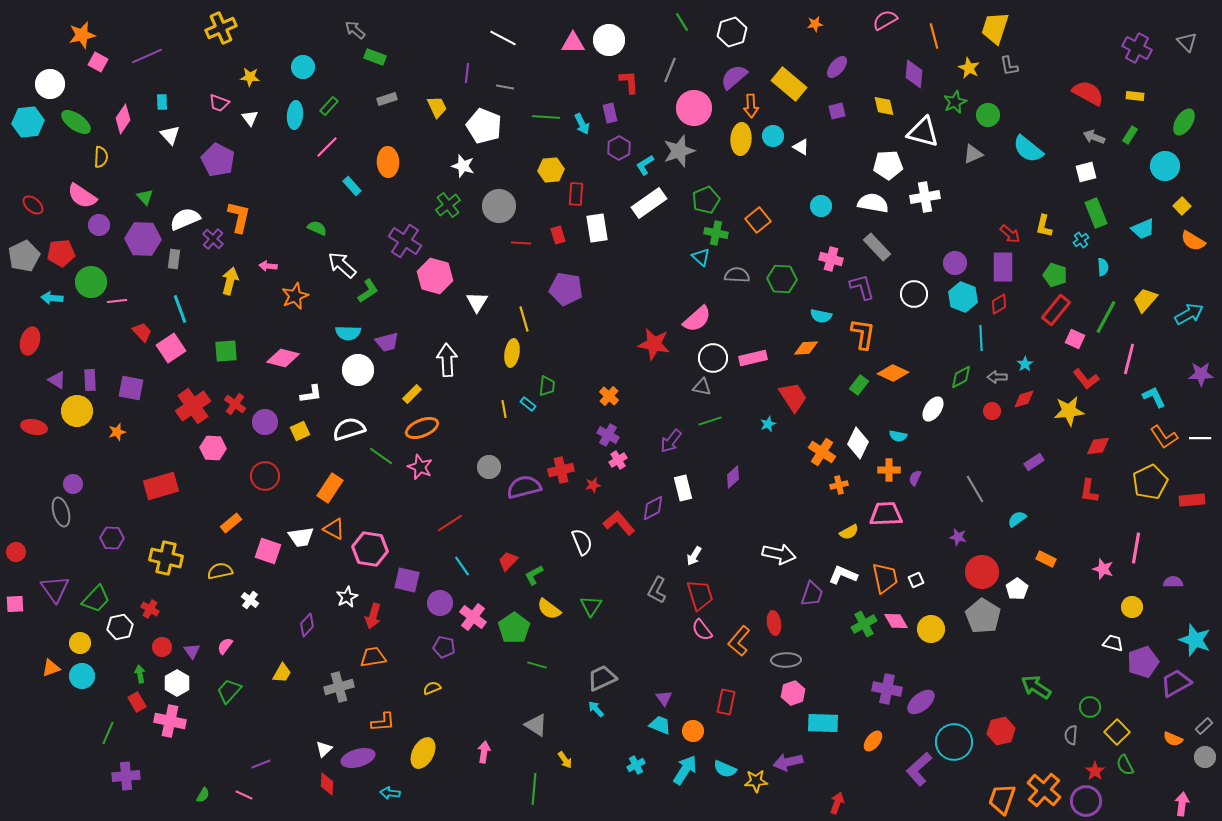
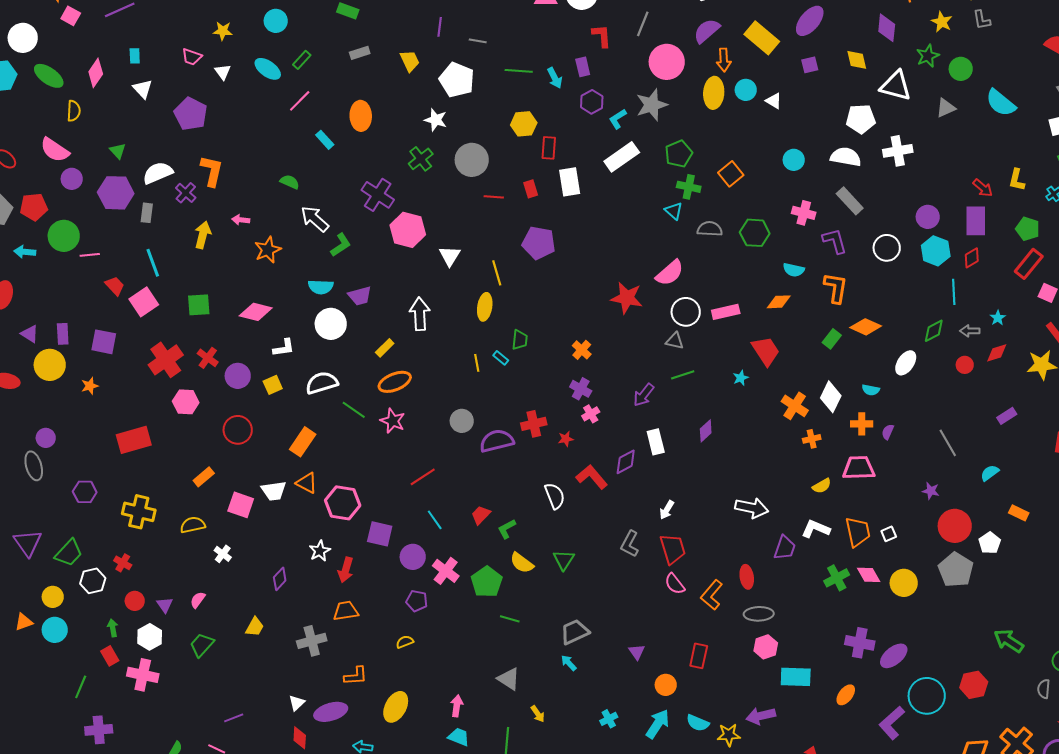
purple ellipse: (837, 67) -> (810, 21), size x1.4
cyan ellipse: (295, 115) -> (268, 69), turned -60
cyan trapezoid: (660, 725) -> (459, 737), moved

